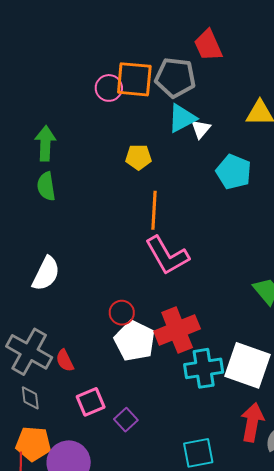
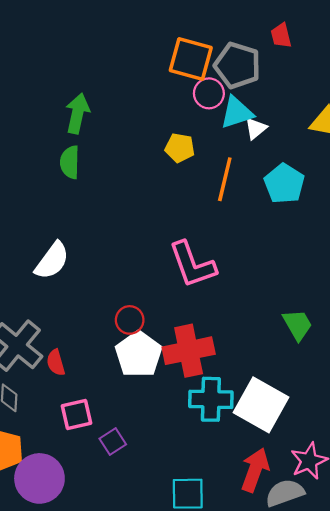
red trapezoid: (208, 45) -> (281, 36), size x0.7
pink circle: (109, 88) -> (209, 93), moved
orange line: (154, 210) -> (225, 179), moved

